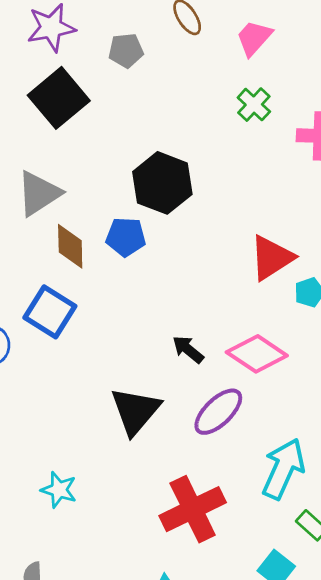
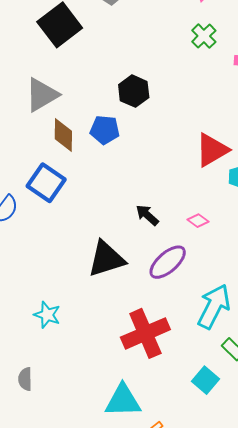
black hexagon: (162, 183) -> (134, 91), size x0.7
pink diamond: (257, 354) -> (198, 221), size x0.5
black triangle: (135, 411) -> (106, 259), turned 30

